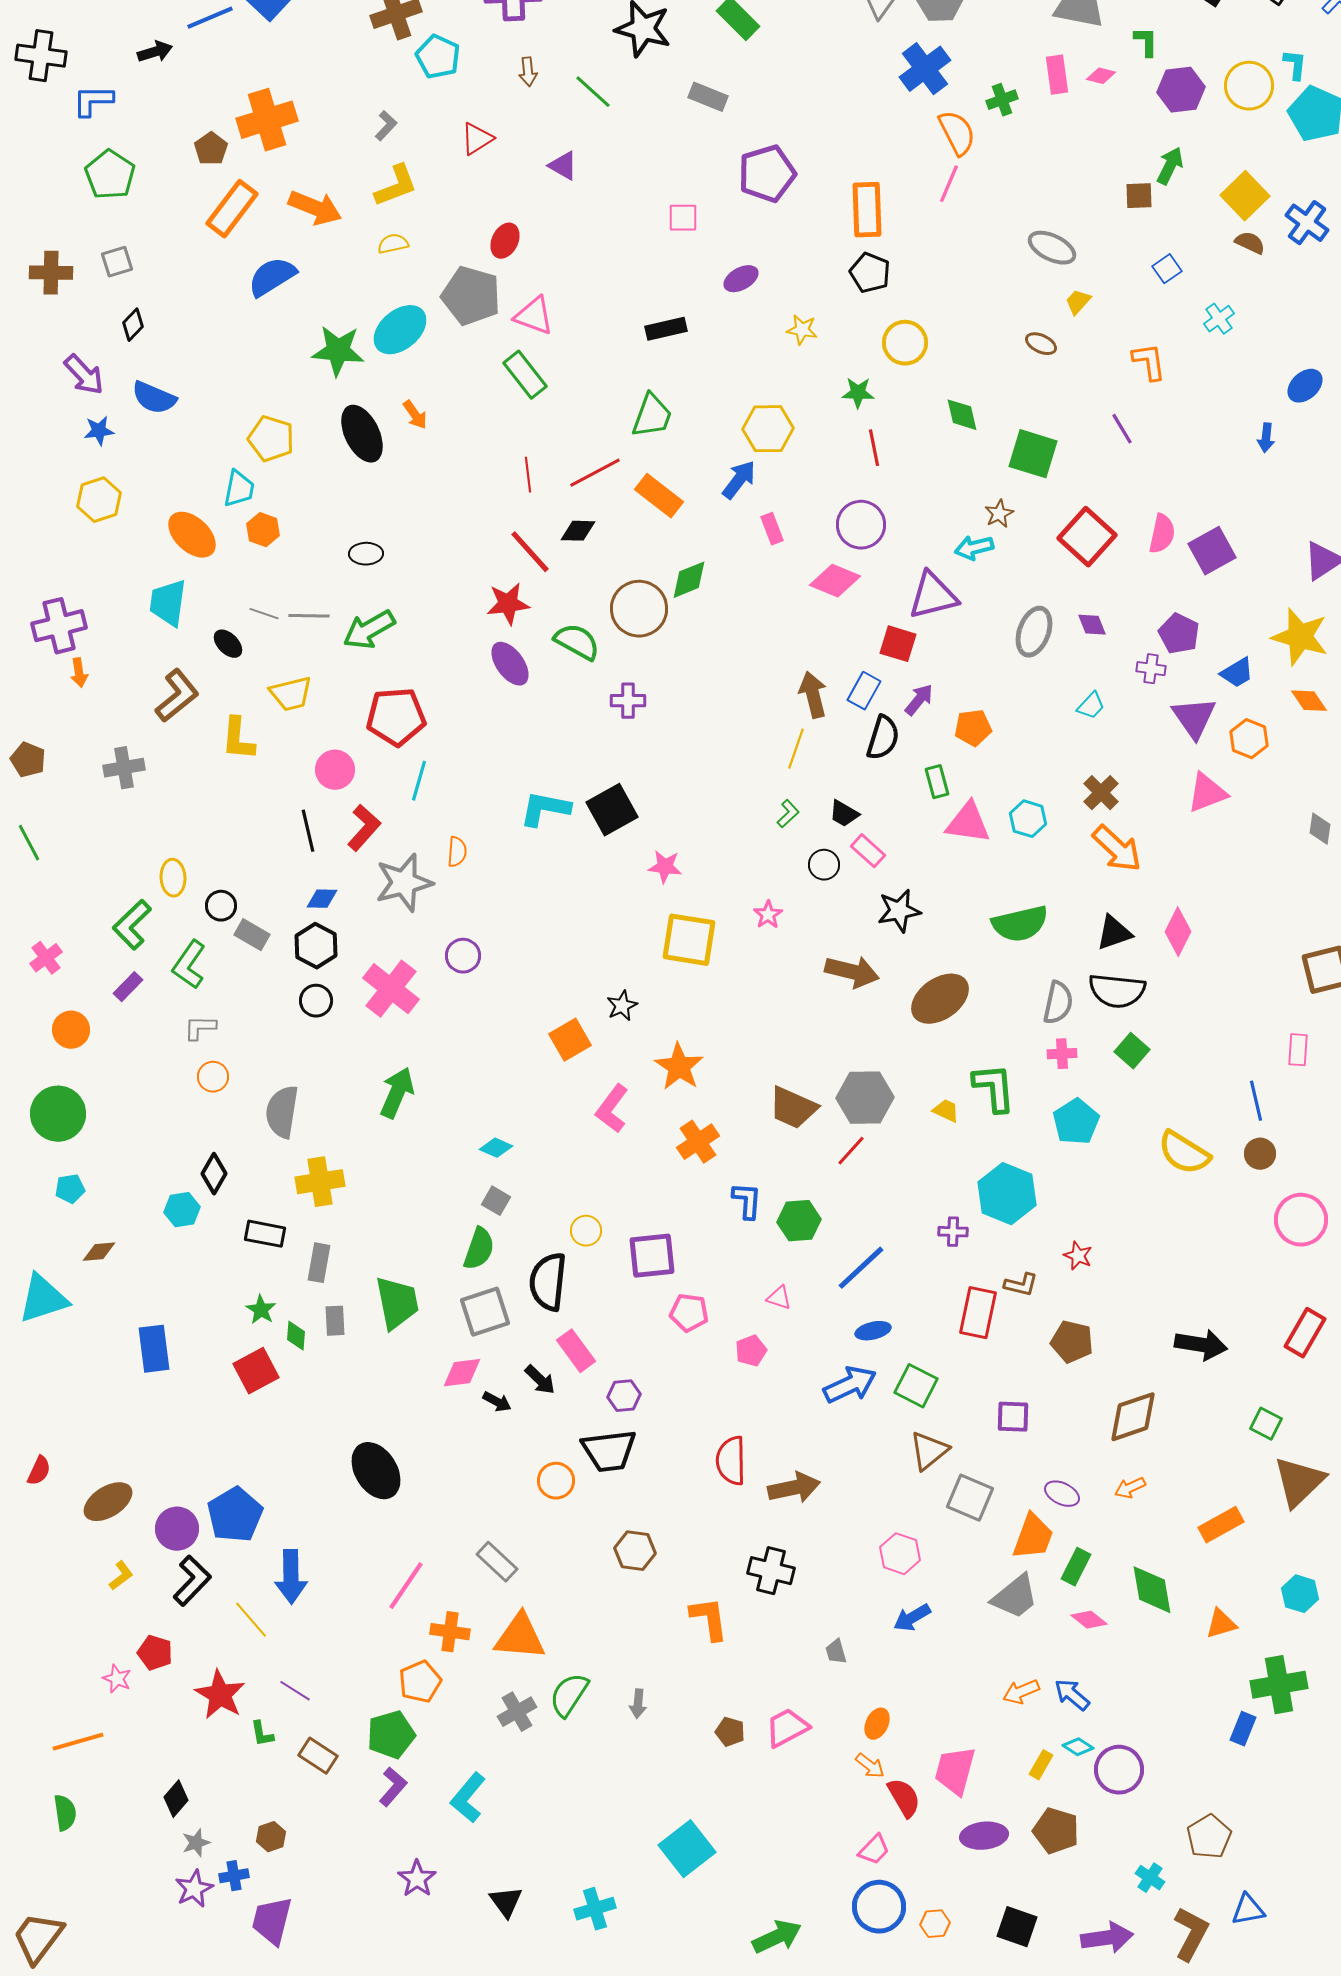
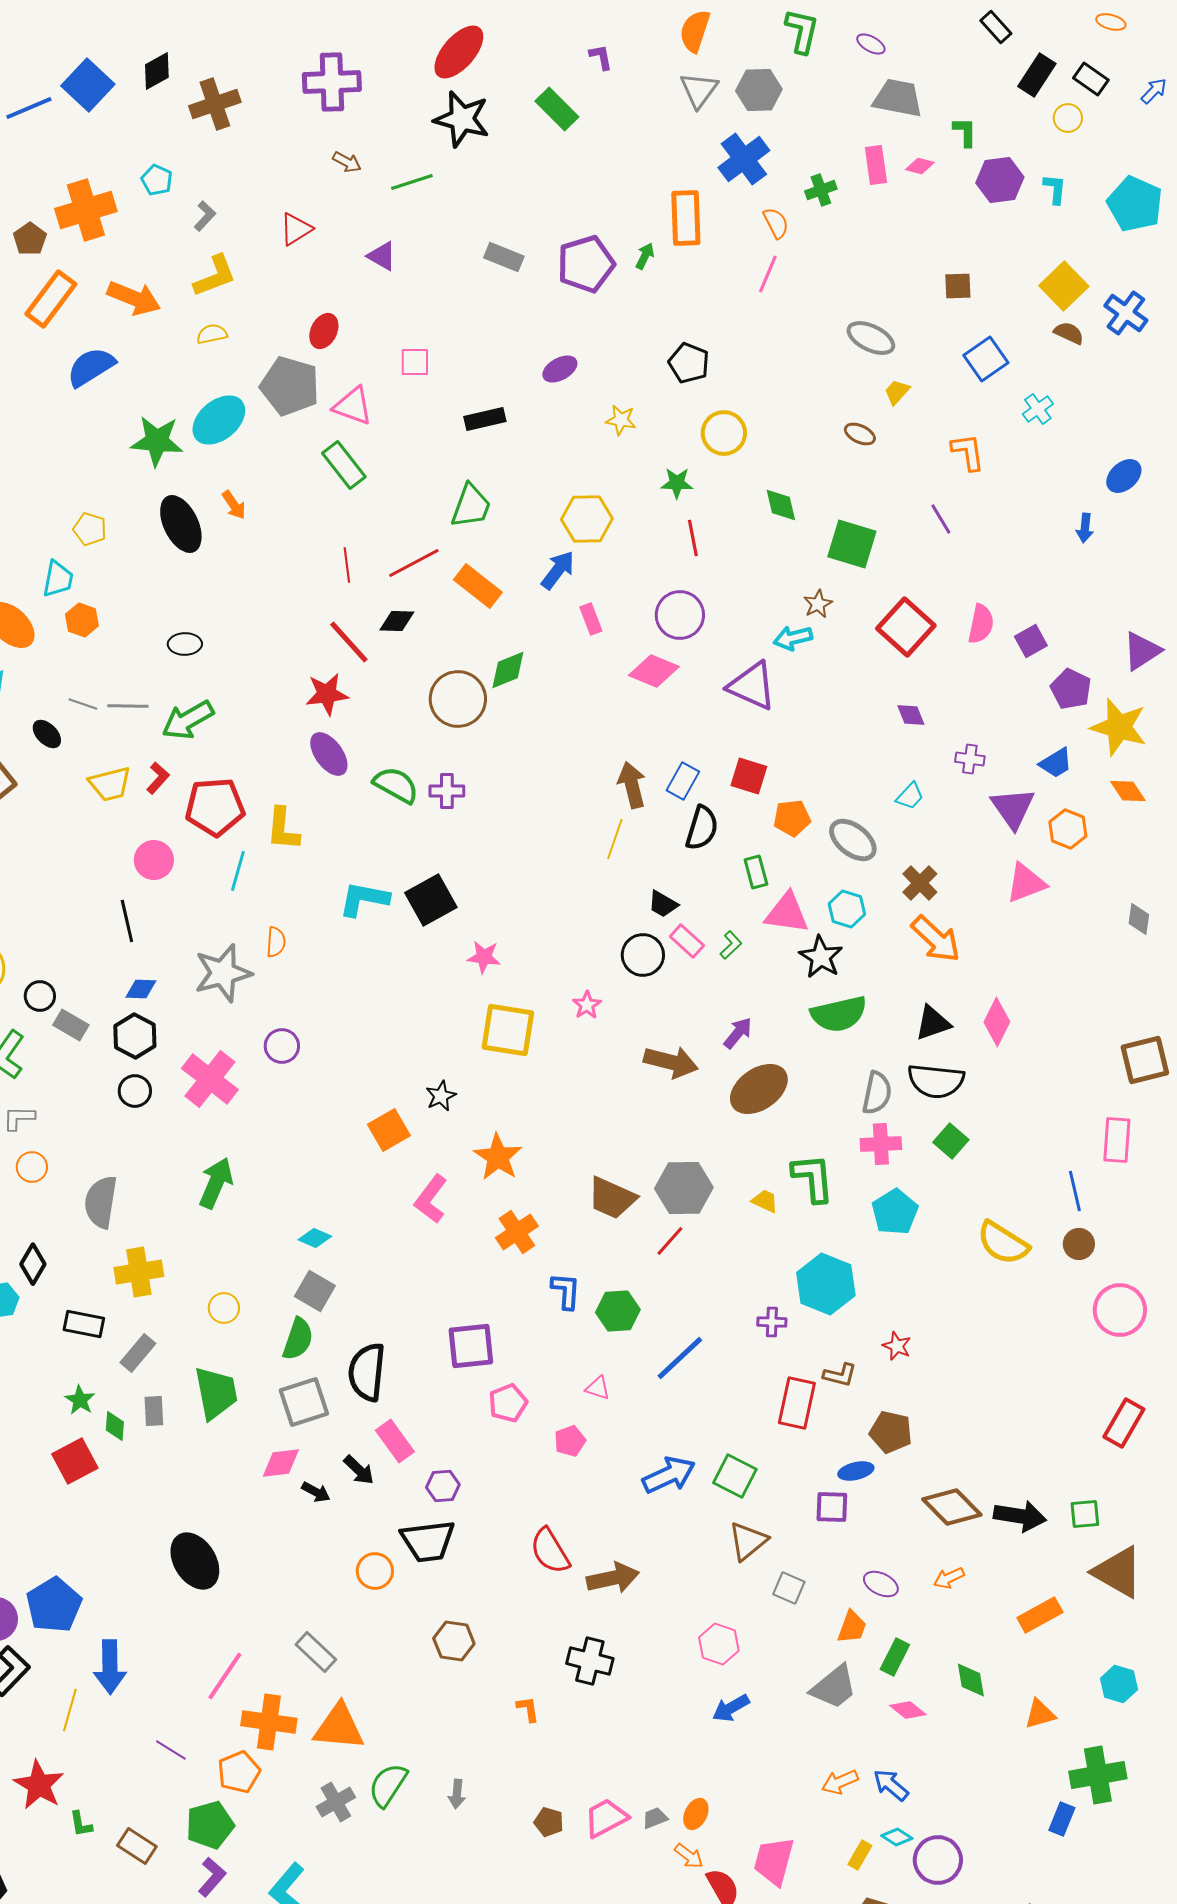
cyan pentagon: (438, 57) -> (157, 180), moved, size x0.7
cyan L-shape: (1295, 65) -> (1055, 189), moved
brown arrow: (528, 72) -> (347, 162), turned -56
yellow circle: (1249, 86) -> (1068, 118), moved, size x0.6
green line: (593, 92) -> (412, 182), turned -60
gray rectangle: (708, 97) -> (504, 257), moved
orange semicircle: (957, 133) -> (776, 223), size x0.7
green arrow: (1170, 166) -> (645, 256), moved, size x0.7
orange rectangle: (867, 210) -> (686, 218), moved
pink square: (683, 218) -> (415, 362), moved
blue square: (1167, 269) -> (986, 359), size x1.5
yellow pentagon: (271, 439) -> (90, 529), size x0.7
purple square: (1212, 551) -> (1031, 641), size x0.7
purple triangle: (933, 596) -> (752, 686), turned 38
gray ellipse: (1034, 632) -> (853, 840), moved, turned -72
purple pentagon: (1179, 634) -> (1071, 689), moved
green semicircle: (577, 642) -> (396, 785), moved
red square: (898, 644) -> (749, 776), moved
purple arrow: (919, 700) -> (738, 1033), moved
yellow L-shape: (238, 739) -> (283, 829), moved
green L-shape: (788, 814) -> (731, 945), moved
red L-shape: (364, 828) -> (158, 778), moved, size x0.7
black circle: (824, 865) -> (643, 955), size x1.4
black star: (899, 911) -> (821, 957), moved, turned -30
pink rectangle: (1298, 1050) -> (1117, 1140), size x1.4
pink cross: (1062, 1054) -> (881, 1144), size x1.4
gray square: (496, 1201) -> (315, 1291), size x1.4
yellow circle: (586, 1231) -> (224, 1308), moved
gray rectangle: (319, 1263) -> (138, 1353), turned 30
pink pentagon: (689, 1313) -> (508, 1403), turned -30
blue ellipse: (873, 1331) -> (856, 1471), moved
black arrow: (1201, 1345) -> (1020, 1516), moved
brown diamond: (1133, 1417) -> (952, 1507), turned 64
green square: (1266, 1424) -> (1085, 1514), turned -32
red semicircle: (731, 1461) -> (550, 1551), turned -30
brown triangle: (1299, 1482) -> (1118, 1572), turned -46
gray square: (970, 1498) -> (789, 1588), size x0.7
orange trapezoid: (1033, 1537) -> (852, 1627), size x0.7
green diamond: (1152, 1590) -> (971, 1680), size x0.7
orange L-shape: (709, 1619) -> (528, 1709), size x0.6
yellow line: (251, 1620) -> (70, 1710), turned 57
orange cross: (450, 1632) -> (269, 1722), size x1.4
gray trapezoid: (836, 1652) -> (655, 1818), moved, turned 84
purple line: (295, 1691) -> (171, 1750), moved

